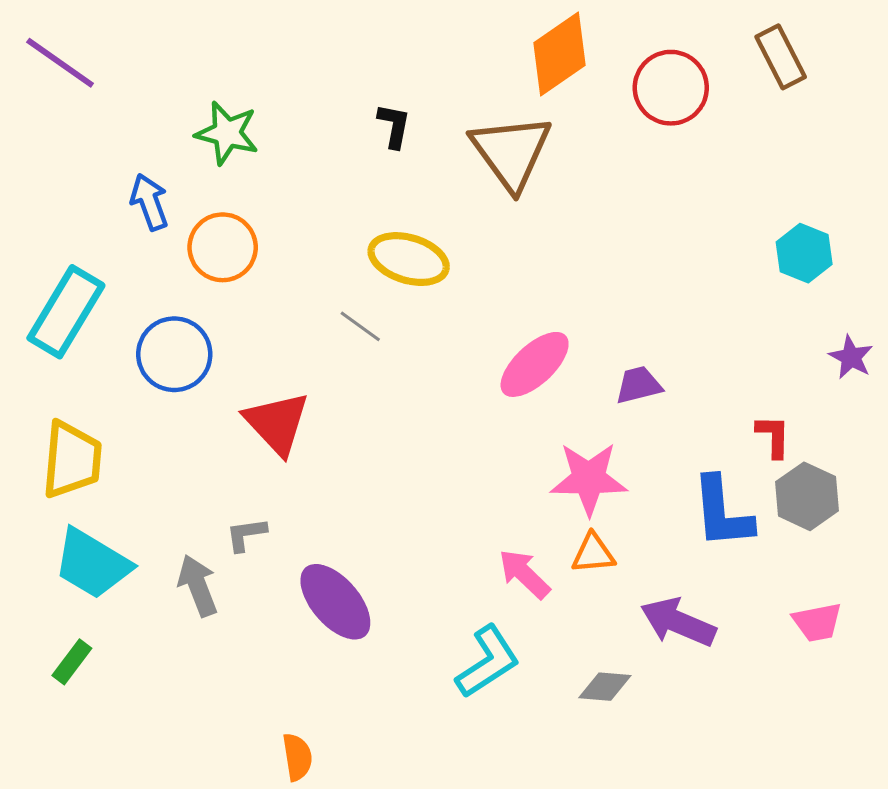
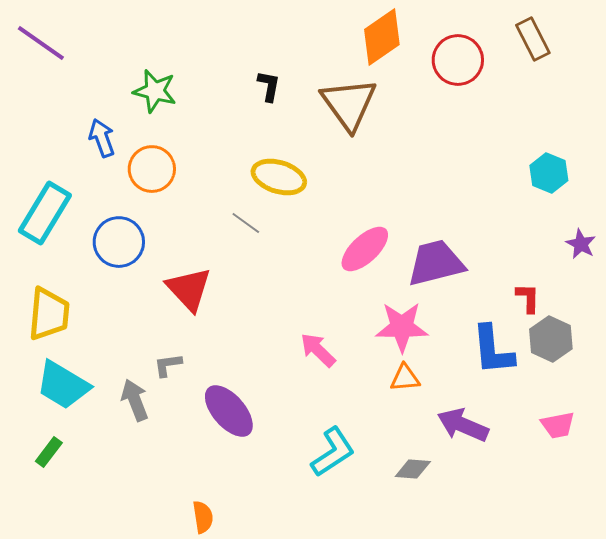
purple trapezoid: (639, 385) -> (436, 263), size x1.8
pink arrow: (524, 574) -> (318, 350), moved

